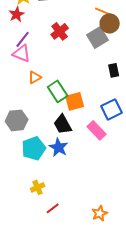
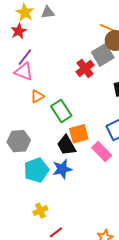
red cross: (60, 31) -> (85, 68), moved
orange square: (75, 101) -> (79, 134), moved
blue star: (59, 147) -> (62, 169), turned 30

